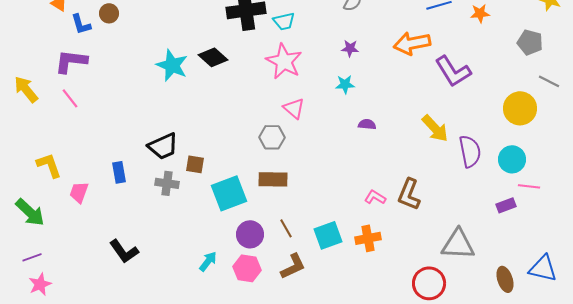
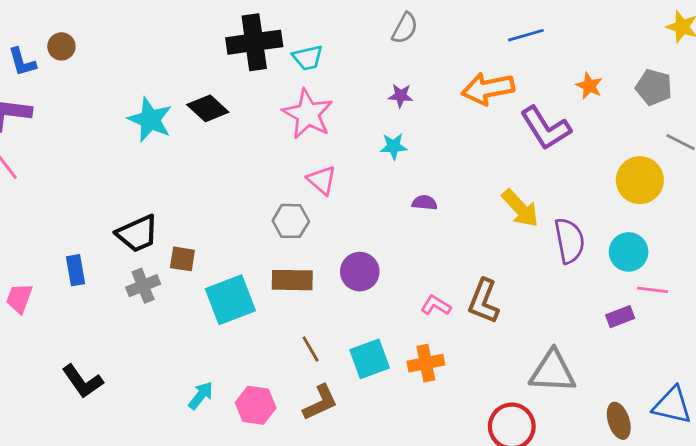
orange star: (480, 13) -> (589, 86), moved, turned 30
gray cross: (167, 183) -> (143, 286), turned -30
purple circle: (250, 234) -> (360, 272), moved

